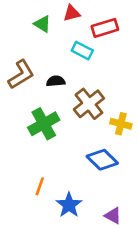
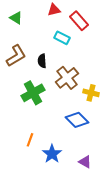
green triangle: (42, 24) -> (16, 18), moved
red rectangle: (105, 28) -> (79, 21), turned 66
black semicircle: (56, 81) -> (42, 61), turned -88

